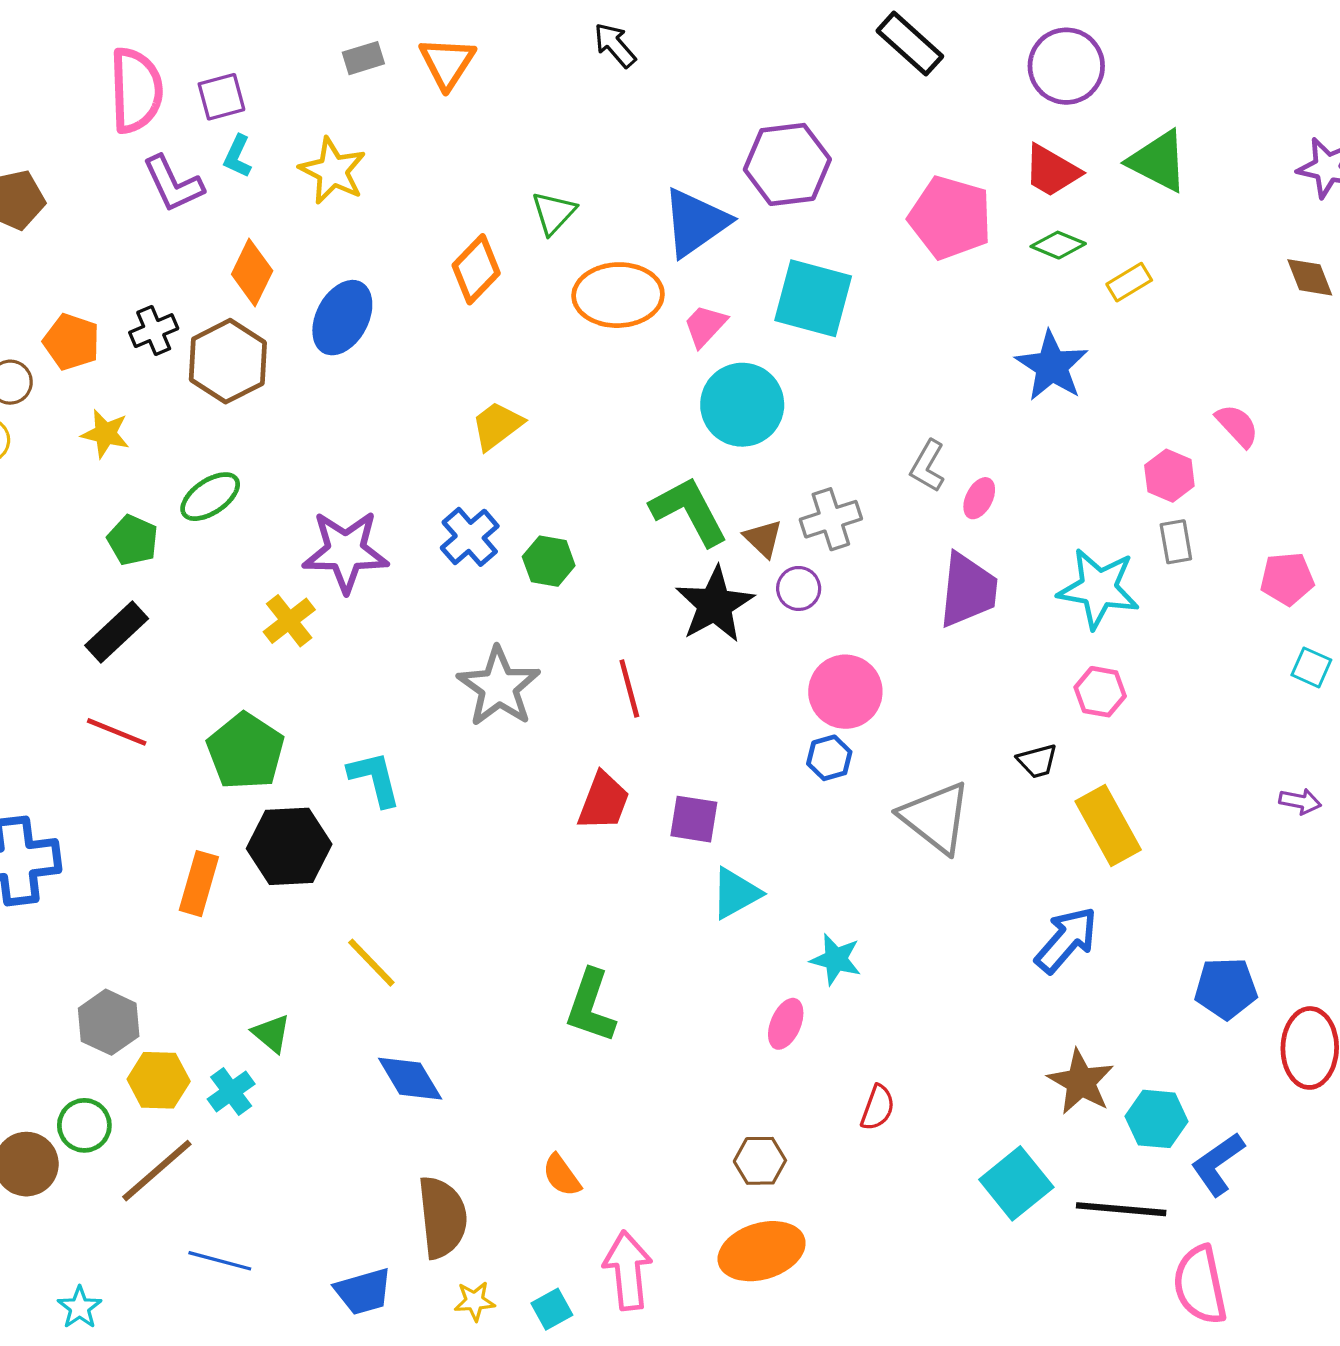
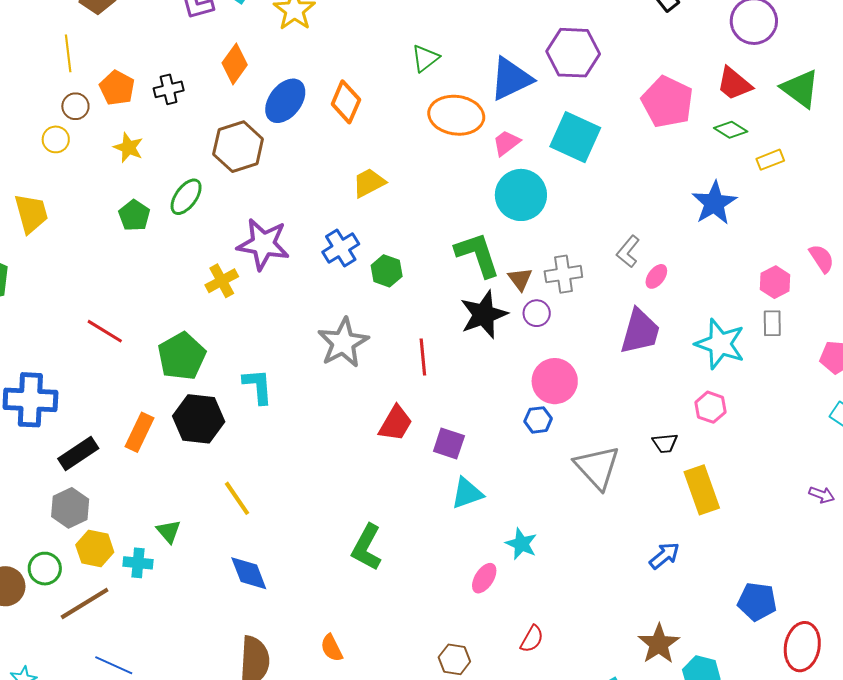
orange diamond: (476, 269) -> (346, 102), moved, turned -30
brown hexagon: (228, 361) -> (238, 147), moved
green ellipse: (210, 497) -> (186, 197), turned -30
black rectangle: (117, 632) -> (78, 453), moved
blue arrow: (1066, 940) -> (664, 556), size x0.7
cyan cross: (231, 1092) -> (138, 563), turned 32

